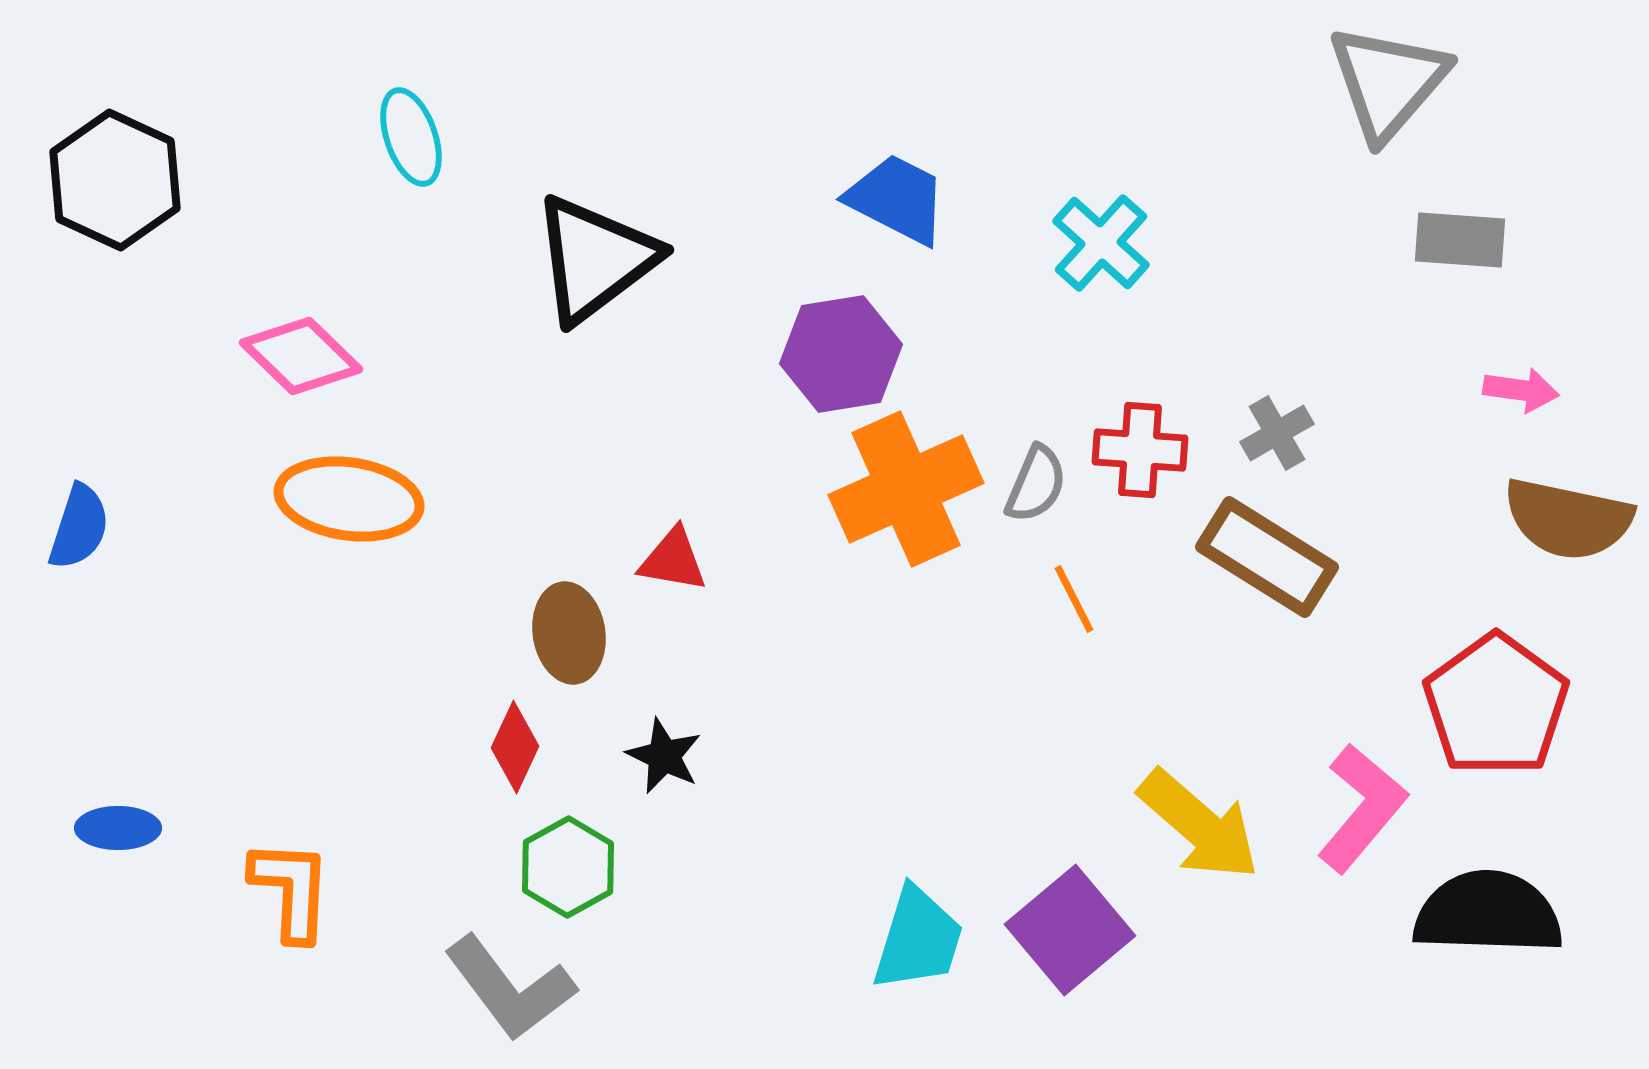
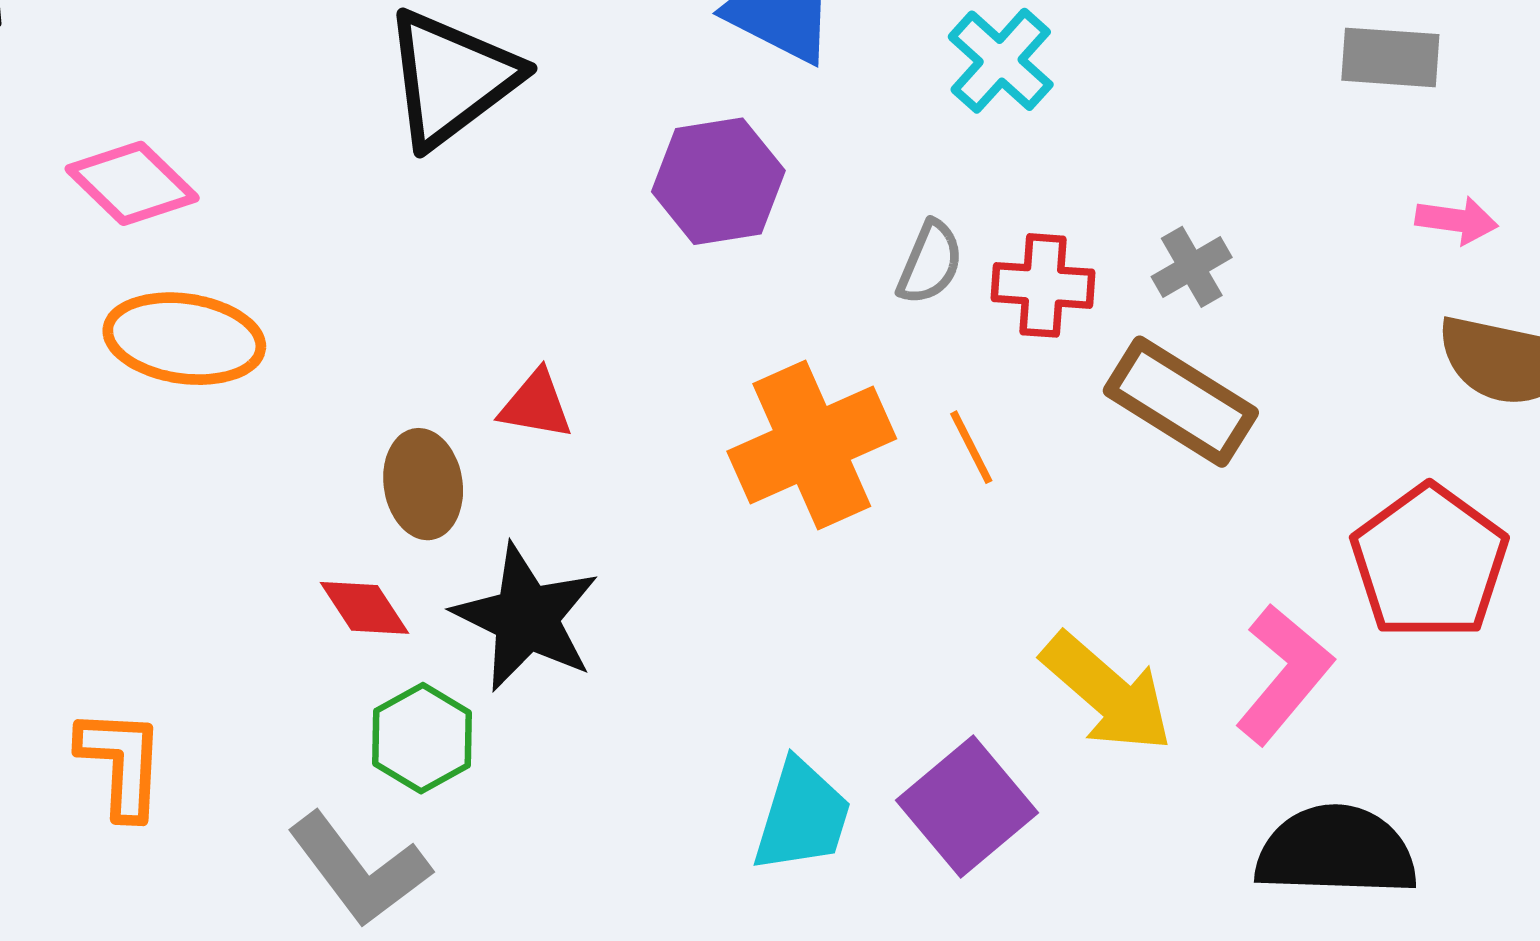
gray semicircle: (1036, 484) -> (930, 263), moved
orange cross: (906, 489) -> (812, 445), moved
red diamond: (515, 747) -> (364, 608), turned -58
black star: (664, 756) -> (526, 618), size x1.8
black semicircle: (1488, 913) -> (1336, 851), moved

